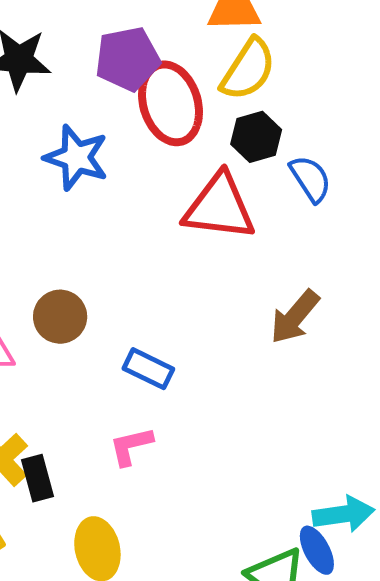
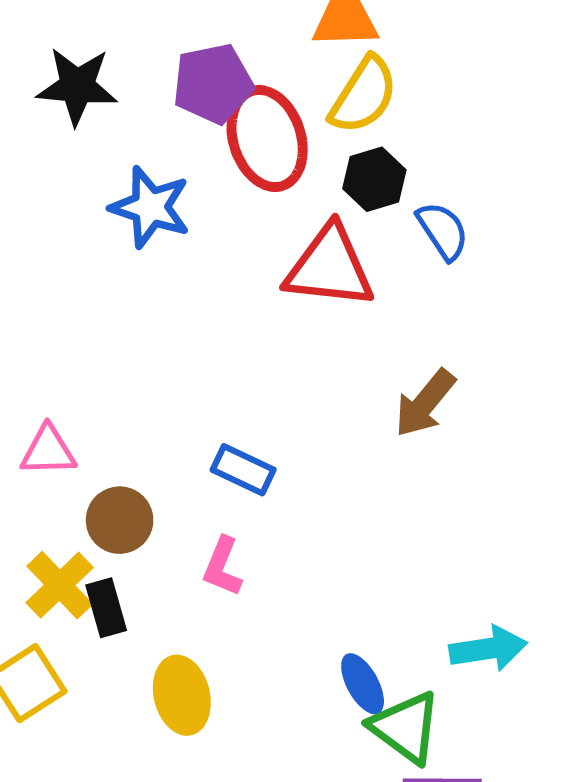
brown circle: (60, 317) -> (120, 520), moved
pink L-shape: (131, 446) -> (222, 567), turned -54
blue ellipse: (317, 550) -> (363, 684), moved

